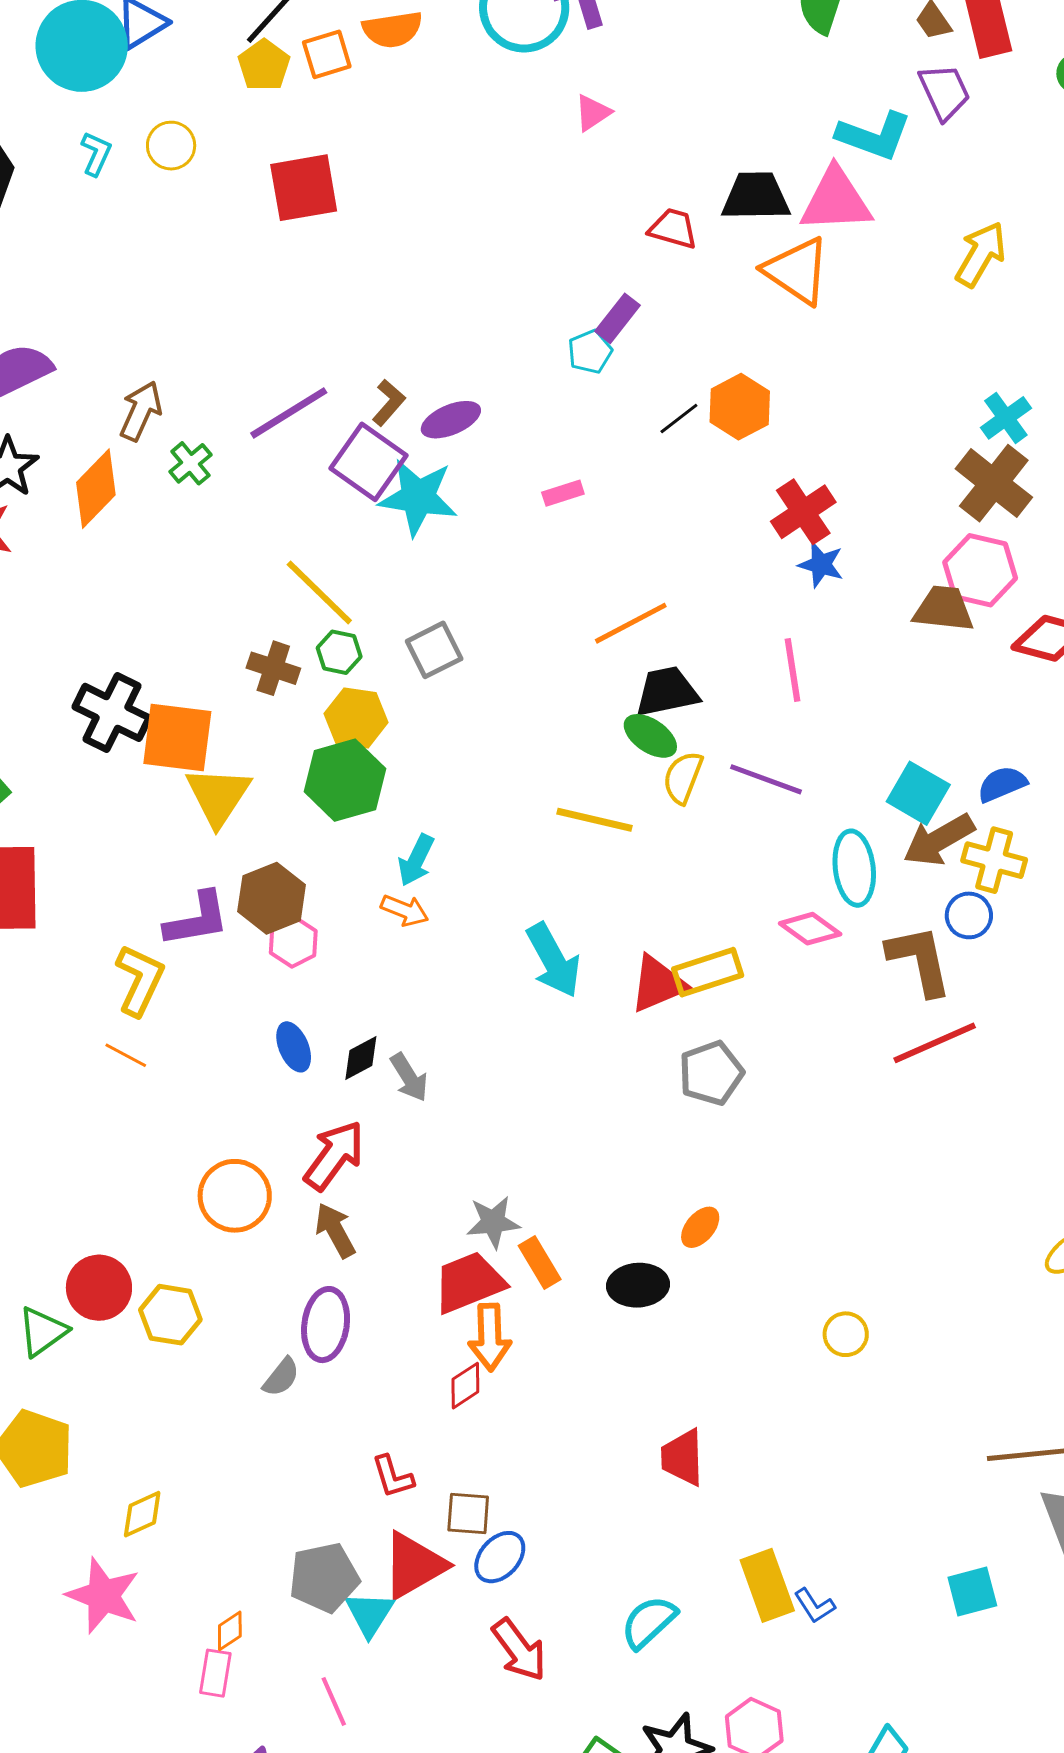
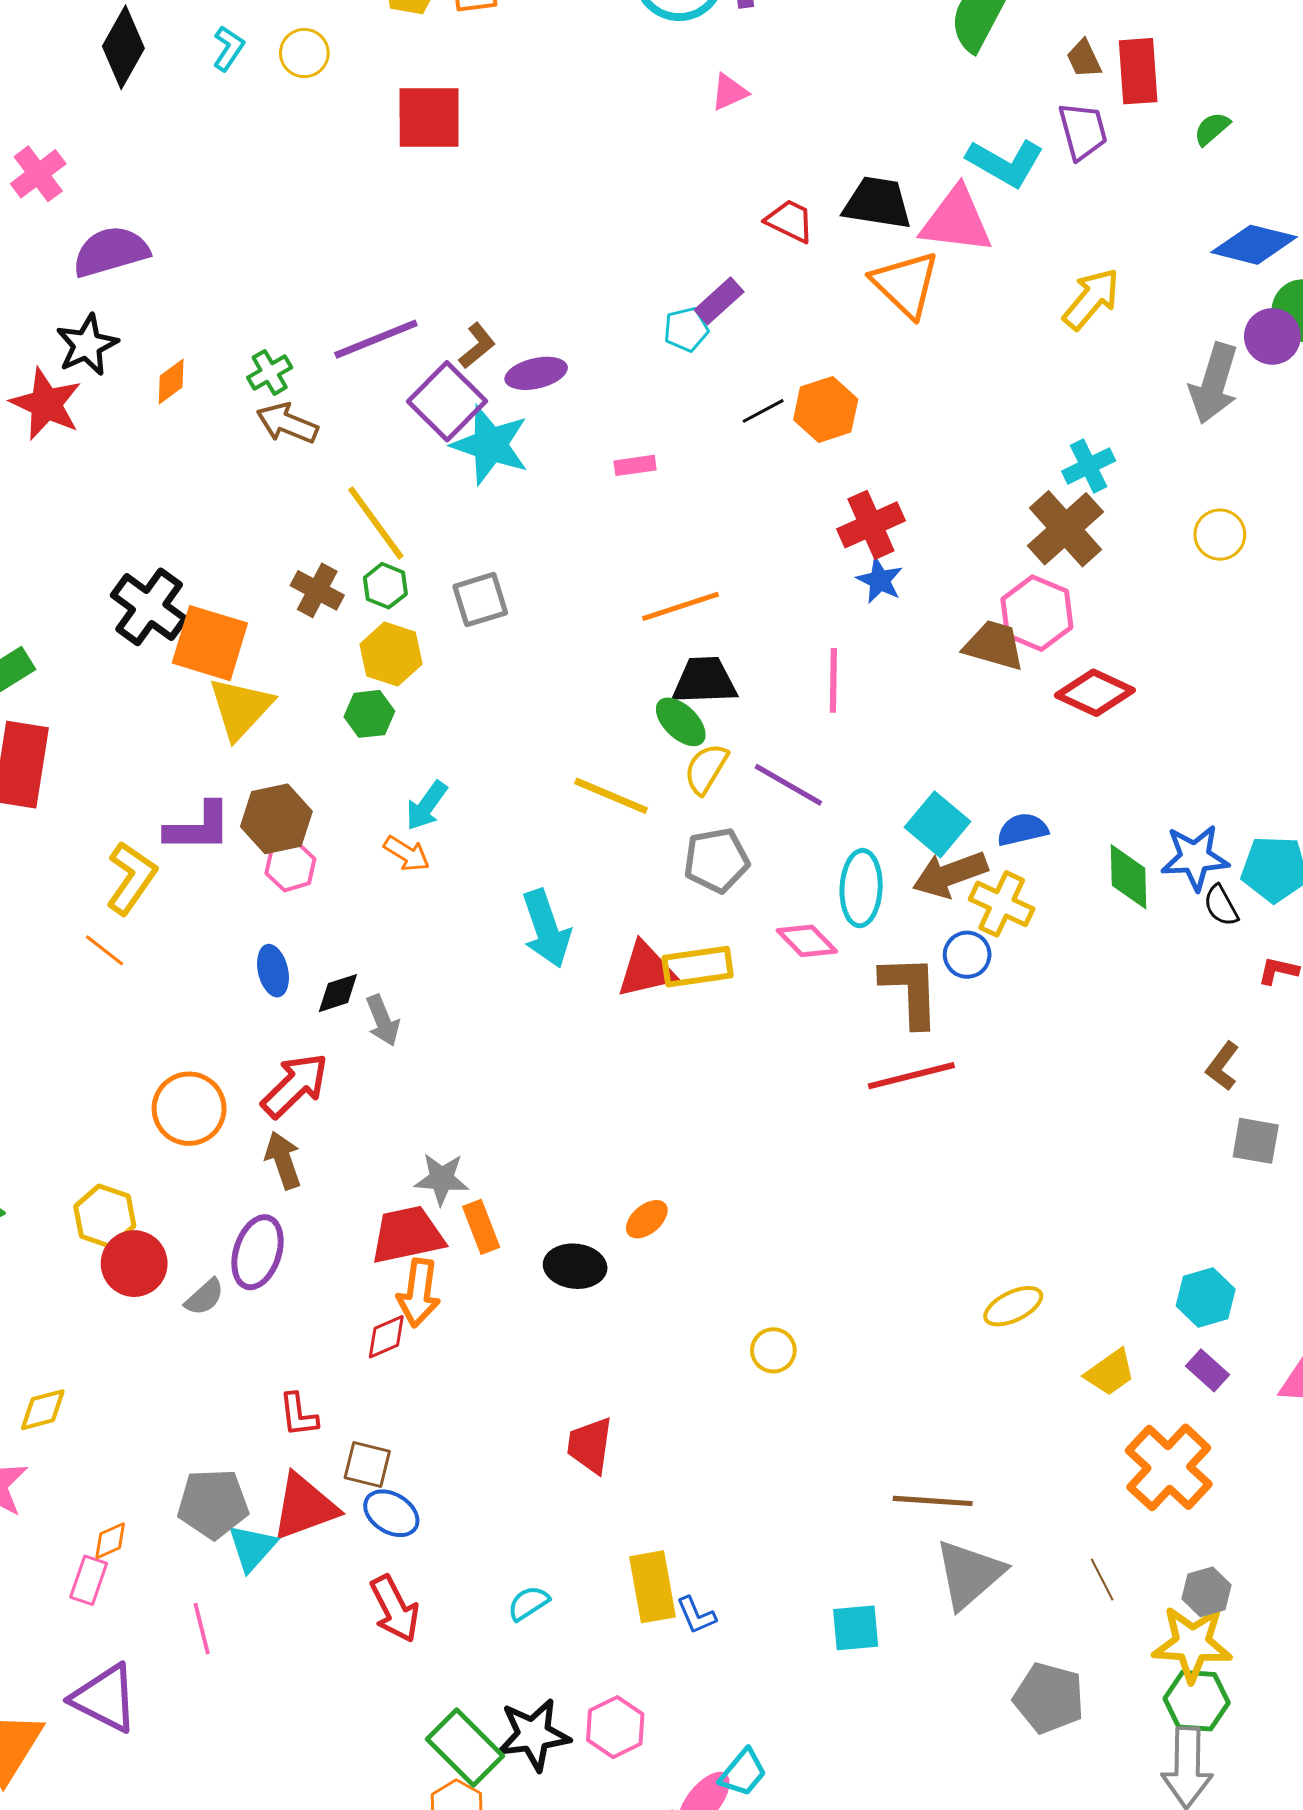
brown arrow: (141, 411) -> (287, 423), moved, turned -102
orange diamond: (96, 489) -> (171, 382), size x0.6
green hexagon: (345, 780) -> (369, 714), size x0.6
gray pentagon: (711, 1073) -> (716, 860), moved
red circle: (99, 1288) -> (134, 1264), moved
blue ellipse: (500, 1557) -> (391, 1513), turned 70
cyan semicircle: (649, 1622) -> (528, 1603), size x0.7

